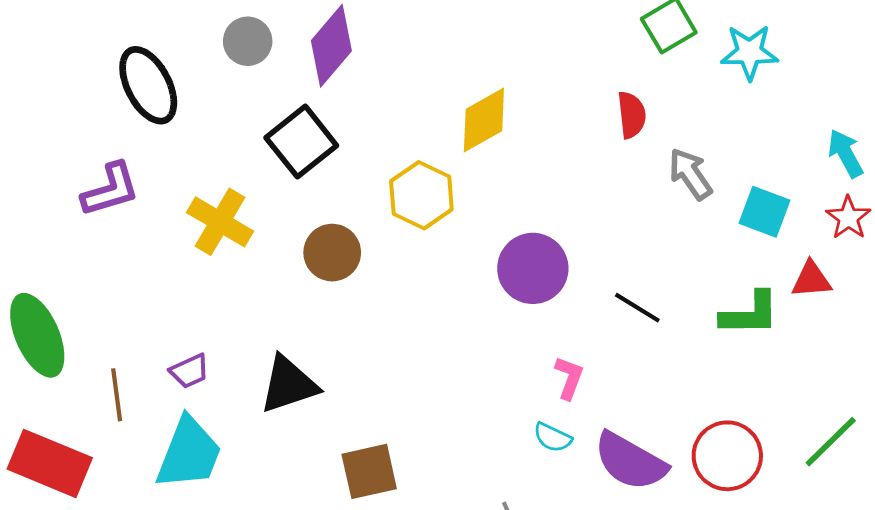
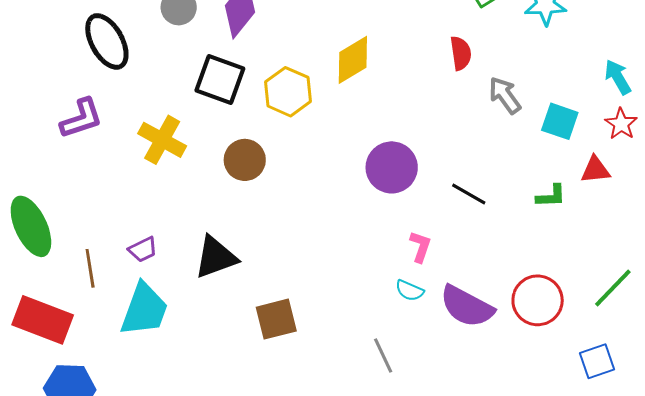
black square: (301, 142) -> (220, 79), turned -30
yellow hexagon: (421, 195) -> (288, 92), moved
green L-shape: (750, 314) -> (551, 196), size x0.7

